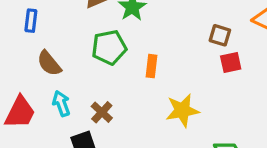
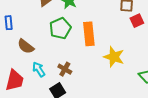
orange rectangle: (151, 66) -> (89, 34), size x1.6
yellow star: (182, 110) -> (114, 57), turned -30

